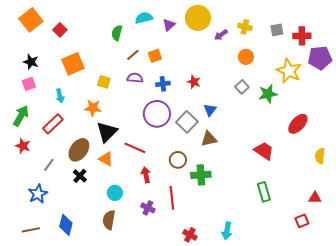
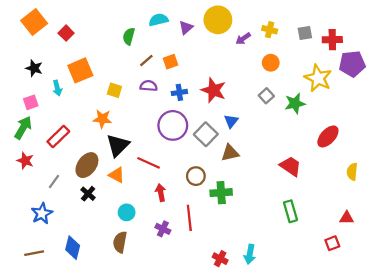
red star: (194, 82) -> (213, 90), size x1.6
pink square: (29, 84) -> (31, 102), moved
cyan arrow: (60, 96) -> (57, 88), moved
red cross: (190, 235) -> (220, 259), moved

